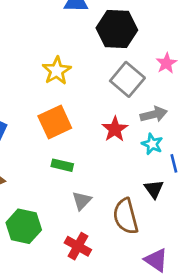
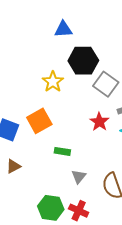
black hexagon: (117, 29) -> (83, 61), moved
orange square: (55, 122) -> (39, 121), moved
green hexagon: (24, 226) -> (51, 208), moved

